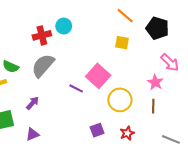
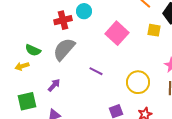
yellow square: (122, 43) -> (154, 30), moved
pink square: (98, 76) -> (117, 33), moved

